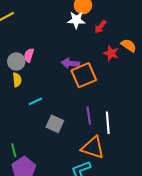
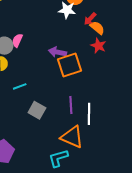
orange semicircle: (129, 45) -> (97, 28), moved

